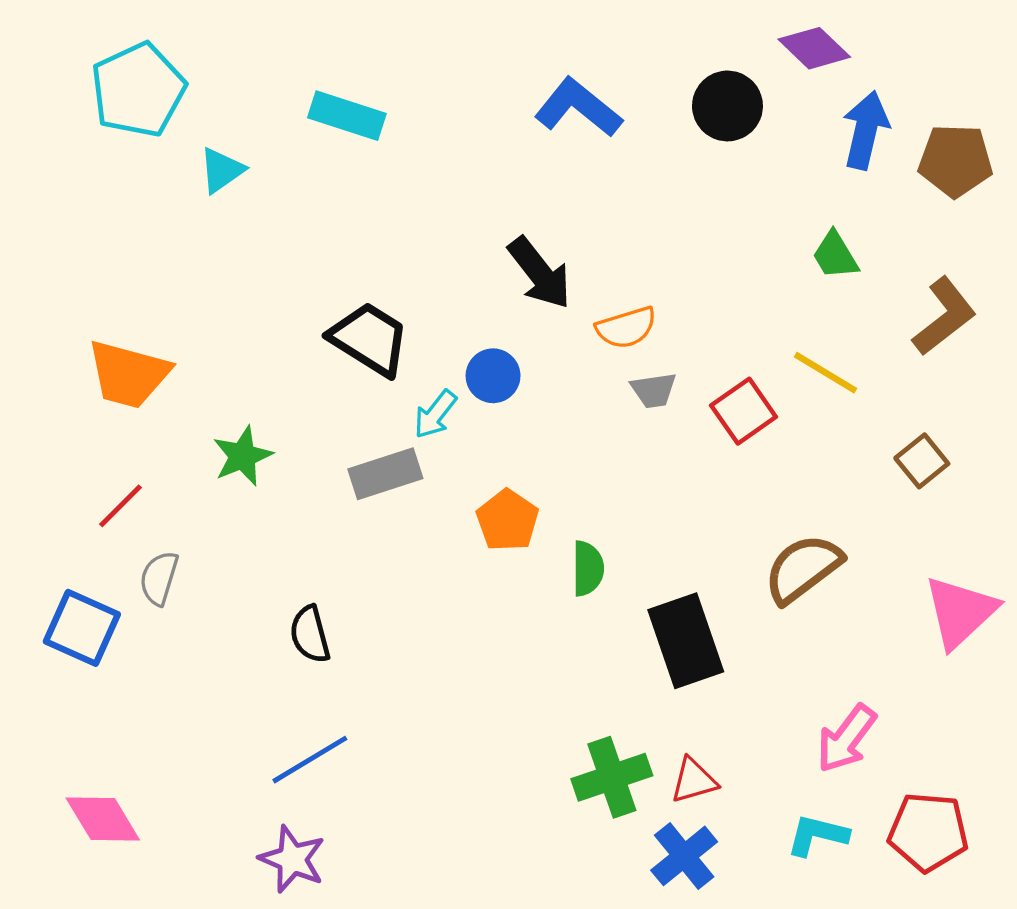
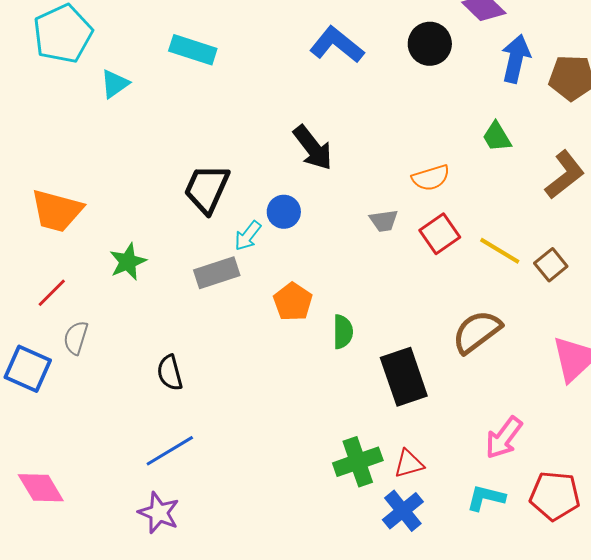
orange semicircle: (626, 328) -> (431, 178), moved
black trapezoid: (369, 339) -> (207, 189), turned -98
yellow line: (825, 373) -> (500, 251), moved

